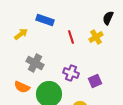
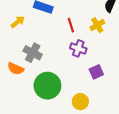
purple cross: (71, 73) -> (78, 48), moved
orange semicircle: (22, 87) -> (16, 69), moved

